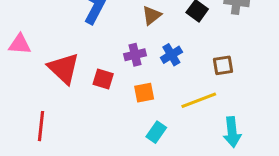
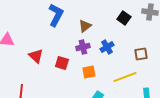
brown triangle: (152, 15) -> (85, 26), moved
red triangle: (64, 68) -> (36, 56), size x0.7

